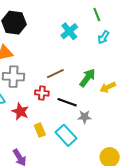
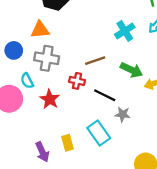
cyan cross: (69, 31) -> (125, 31), moved
green arrow: (87, 78) -> (131, 70), turned 72
yellow rectangle: (40, 130) -> (68, 143), moved

